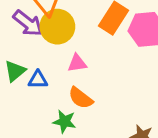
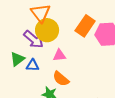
purple arrow: (28, 23) -> (34, 39), moved

